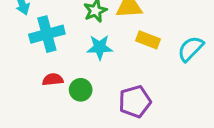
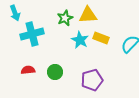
cyan star: (100, 47) -> (80, 40), moved, turned 30
red semicircle: (53, 80) -> (28, 70), moved

